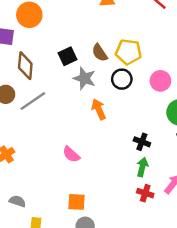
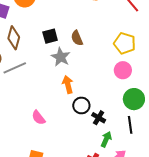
yellow pentagon: (128, 52) -> (125, 43), moved
black circle: (122, 79) -> (81, 105), moved
green arrow: (142, 167) -> (106, 139), moved

